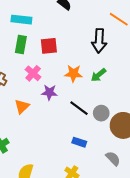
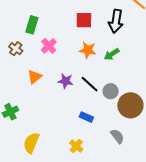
green rectangle: (21, 45) -> (32, 25), moved
red square: (49, 46) -> (84, 20), moved
purple star: (49, 92) -> (66, 81), moved

